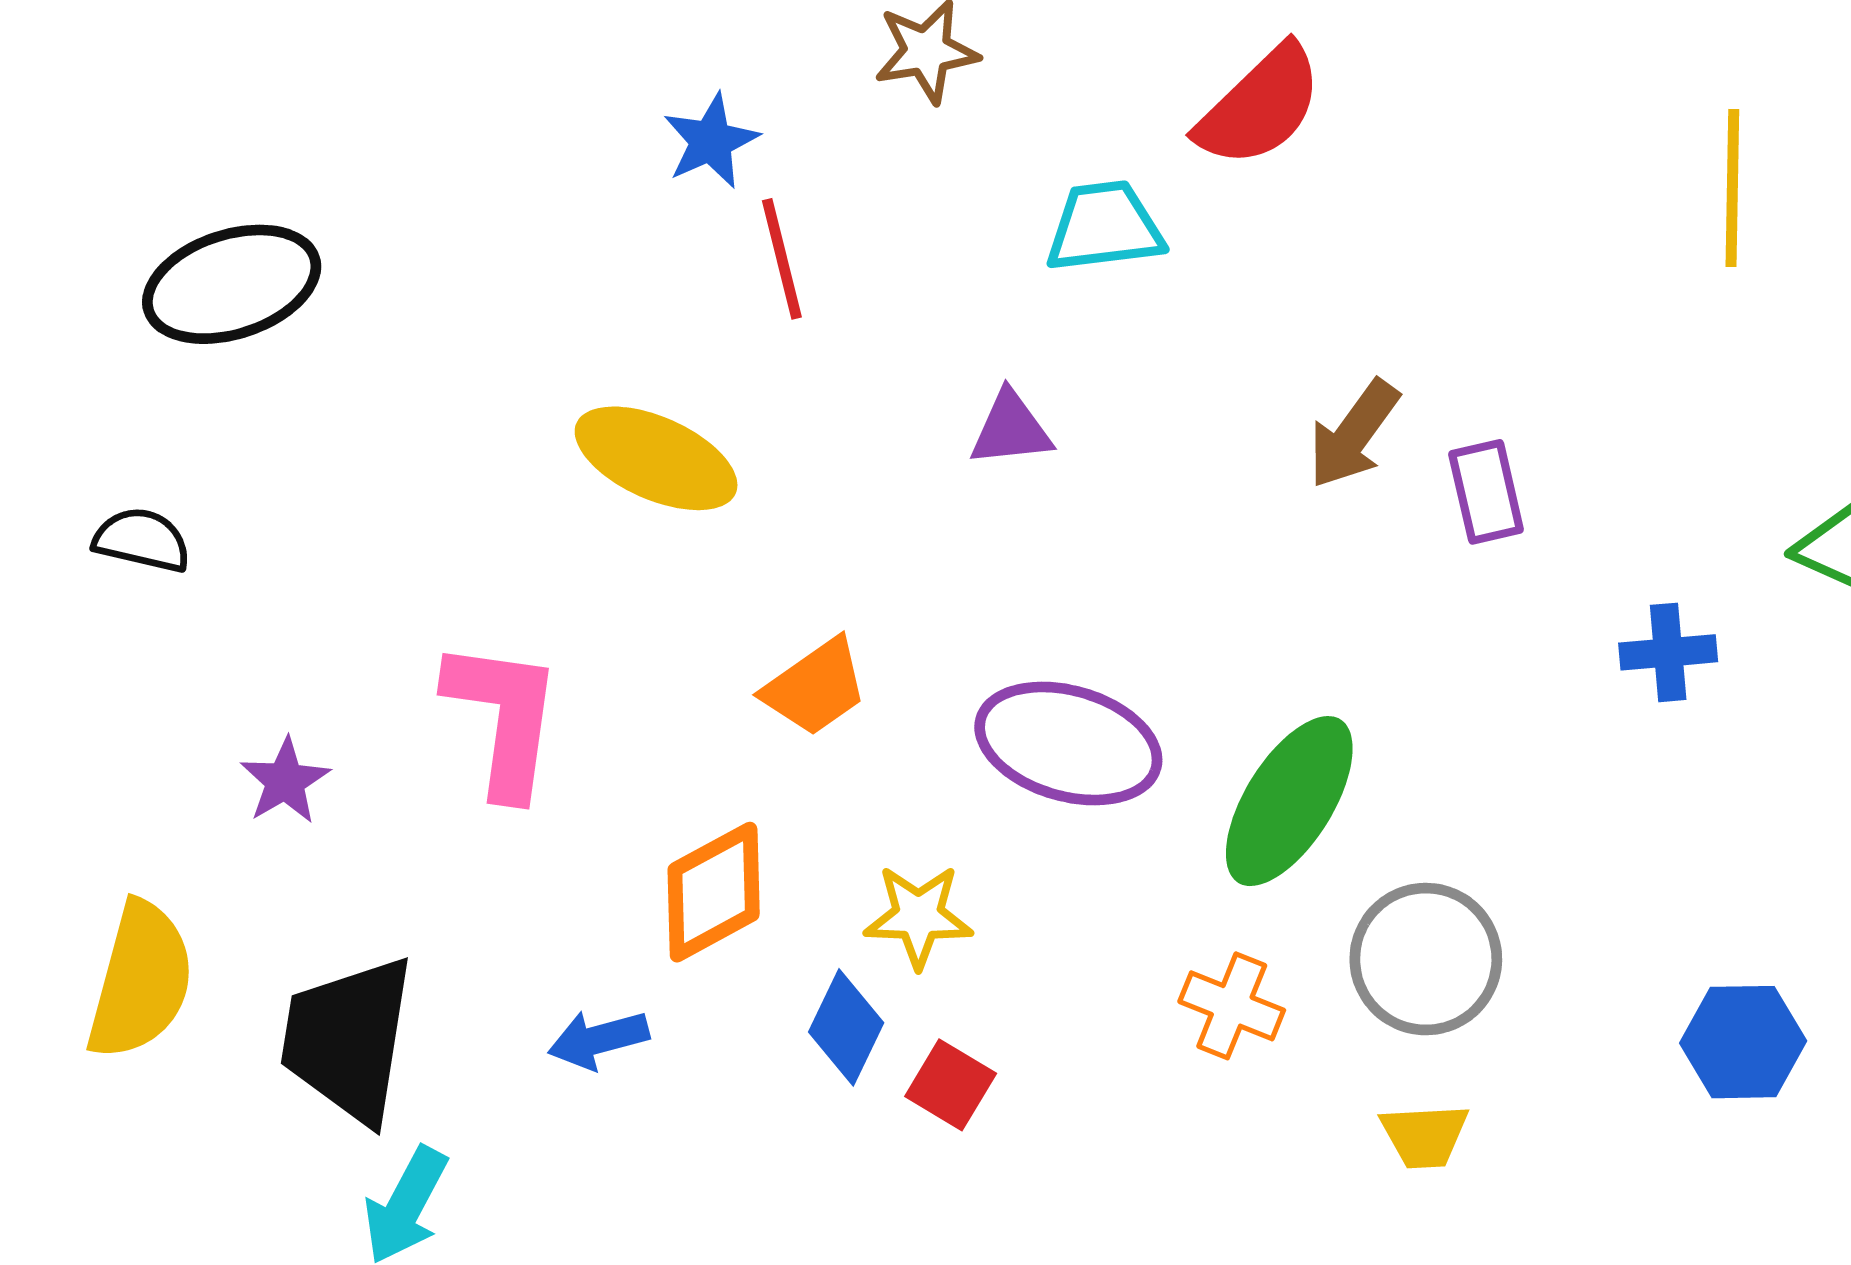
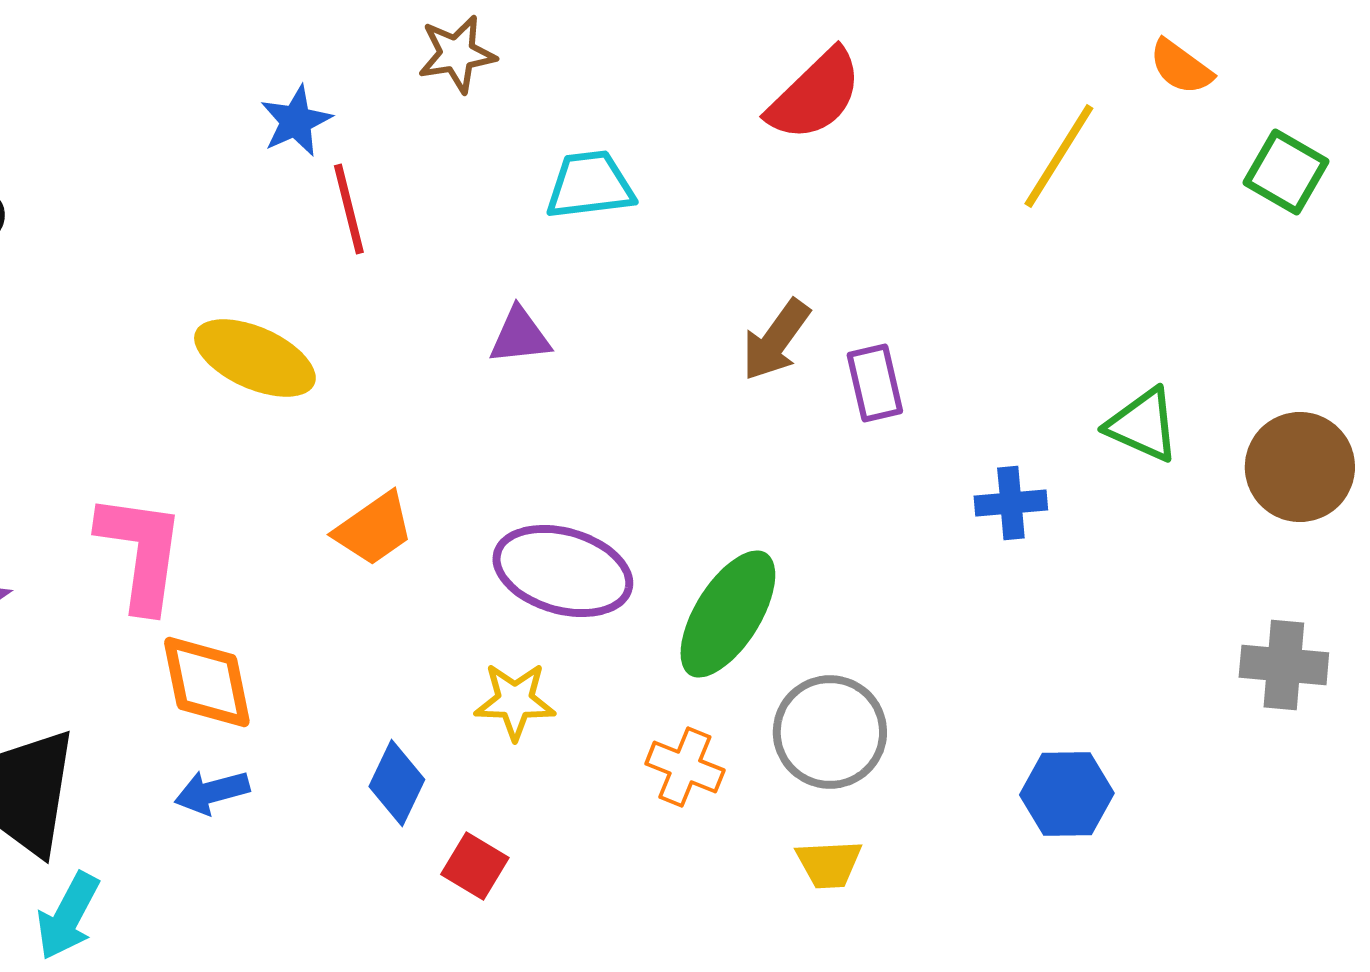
red semicircle: (1260, 106) -> (815, 95), moved
yellow line: (1732, 188) -> (1059, 156), turned 31
orange diamond: (714, 892) -> (207, 682), moved, turned -73
yellow star: (918, 916) -> (515, 701), moved
red square: (951, 1085) -> (475, 866), moved

